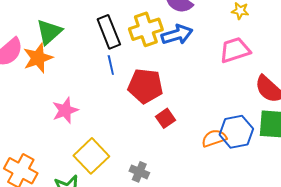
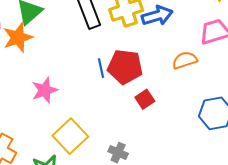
blue line: (111, 65) -> (101, 68), moved
orange semicircle: (214, 138) -> (185, 60), moved

